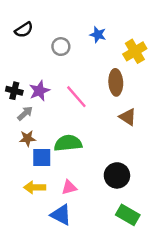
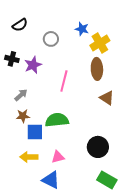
yellow cross: (135, 51) -> (100, 43), moved
black cross: (14, 91) -> (12, 59), moved
purple star: (39, 91) -> (33, 65), moved
pink line: (76, 97) -> (64, 81), turned 55

